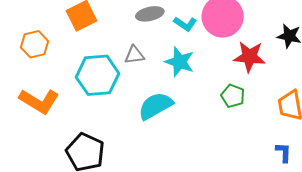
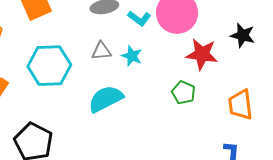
gray triangle: (134, 55) -> (101, 51), moved
cyan star: (180, 62) -> (132, 56), size x0.7

